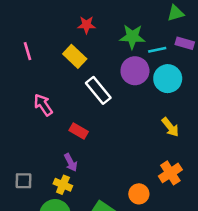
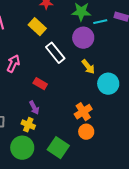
cyan circle: (168, 79) -> (108, 84), moved
pink arrow: (43, 105) -> (13, 64), turned 60
yellow arrow: (170, 127) -> (88, 67), moved
orange cross: (170, 173) -> (83, 112), moved

